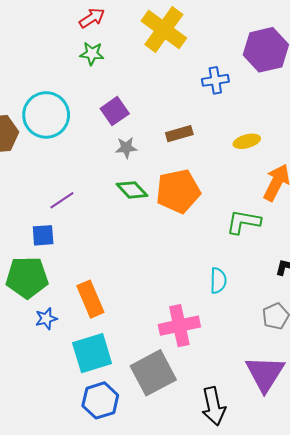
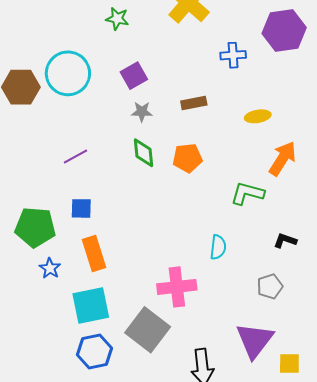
green diamond: (132, 190) -> (144, 153), turned 32
orange pentagon: (178, 191) -> (188, 158), size x0.7
blue square: (43, 235) -> (81, 208), moved
blue star: (46, 319) -> (50, 268), turned -30
gray square: (153, 373) -> (148, 330), turned -30

